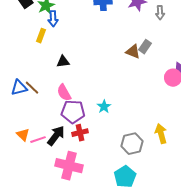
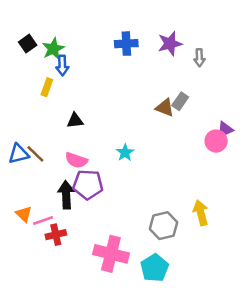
pink semicircle: (64, 93) -> (76, 160), turned -42
cyan star: (104, 107) -> (125, 153), moved
red cross: (80, 133) -> (56, 235), moved
black arrow: (56, 136) -> (66, 195), moved, turned -40
pink cross: (69, 166) -> (111, 254), moved

